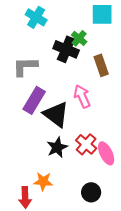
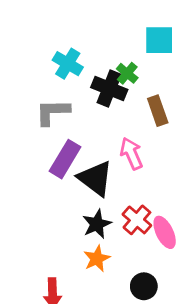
cyan cross: (36, 17) -> (68, 64), moved
orange star: (43, 181) -> (97, 259), moved, turned -30

